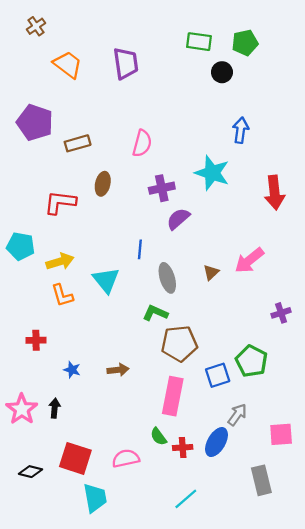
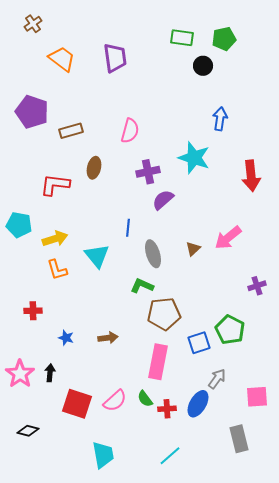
red square: (75, 458) -> (77, 404), moved
pink semicircle: (126, 458) -> (115, 401), moved, turned 150
cyan trapezoid: (95, 498) -> (103, 455), moved

